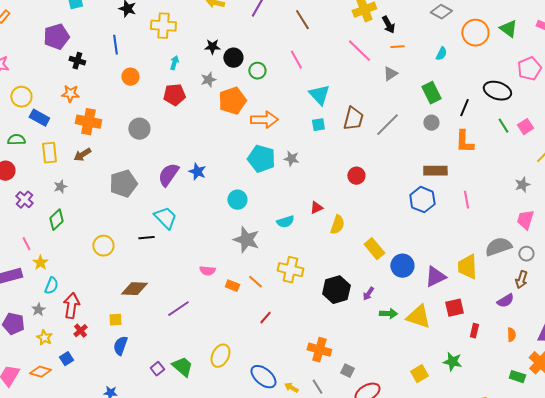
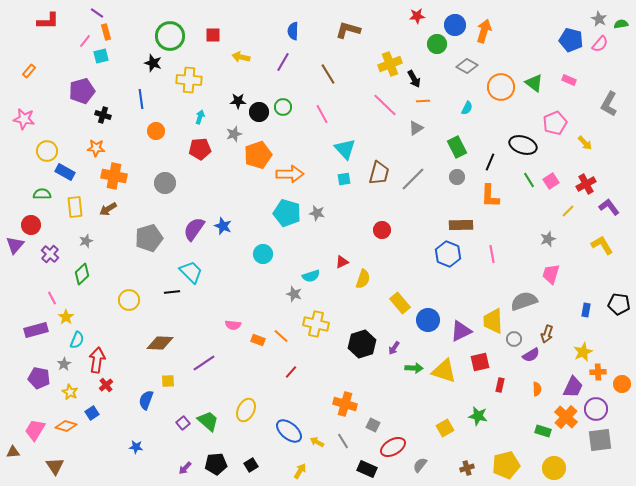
green circle: (257, 71) -> (283, 107), moved
gray star: (246, 240) -> (294, 294), moved, size x0.6
gray circle: (526, 254) -> (514, 339), moved
yellow square: (115, 320) -> (168, 381), moved

